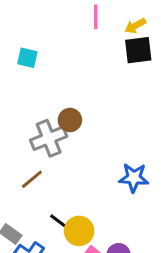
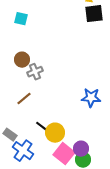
brown circle: (70, 120) -> (22, 60), moved
gray cross: (49, 138) -> (35, 72), size x0.7

